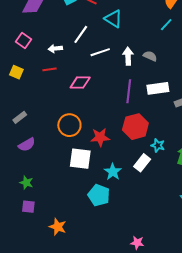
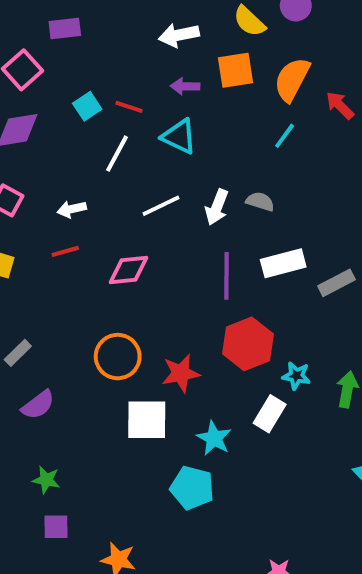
white line: (81, 34) -> (117, 154), moved
white arrow: (128, 56) -> (217, 207), turned -150

